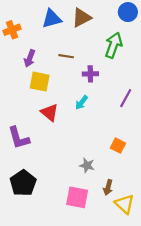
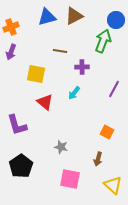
blue circle: (128, 12) -> (116, 20), moved
purple arrow: (30, 58) -> (11, 52), moved
gray star: (87, 165) -> (61, 147), moved
brown arrow: (108, 187) -> (98, 159), moved

